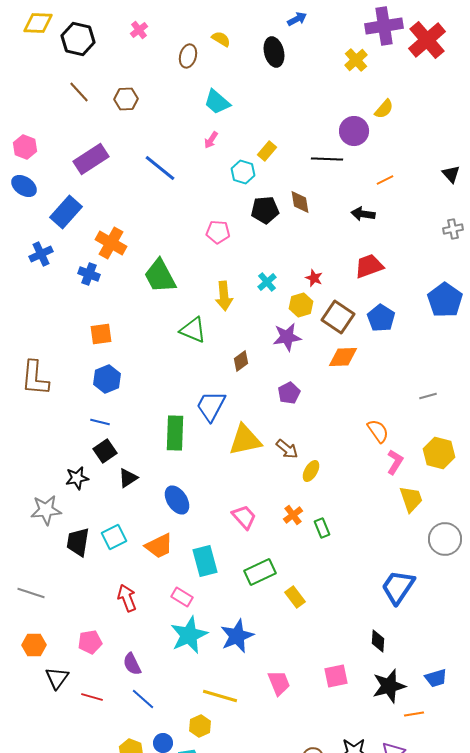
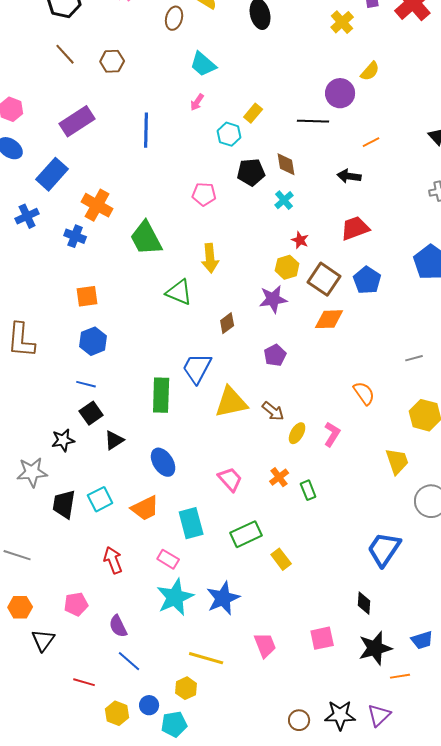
blue line: (160, 168) -> (146, 130), turned 52
cyan cross: (267, 282) -> (284, 200), moved
pink L-shape: (395, 462) -> (332, 434), moved
red line: (92, 697) -> (84, 682), moved

